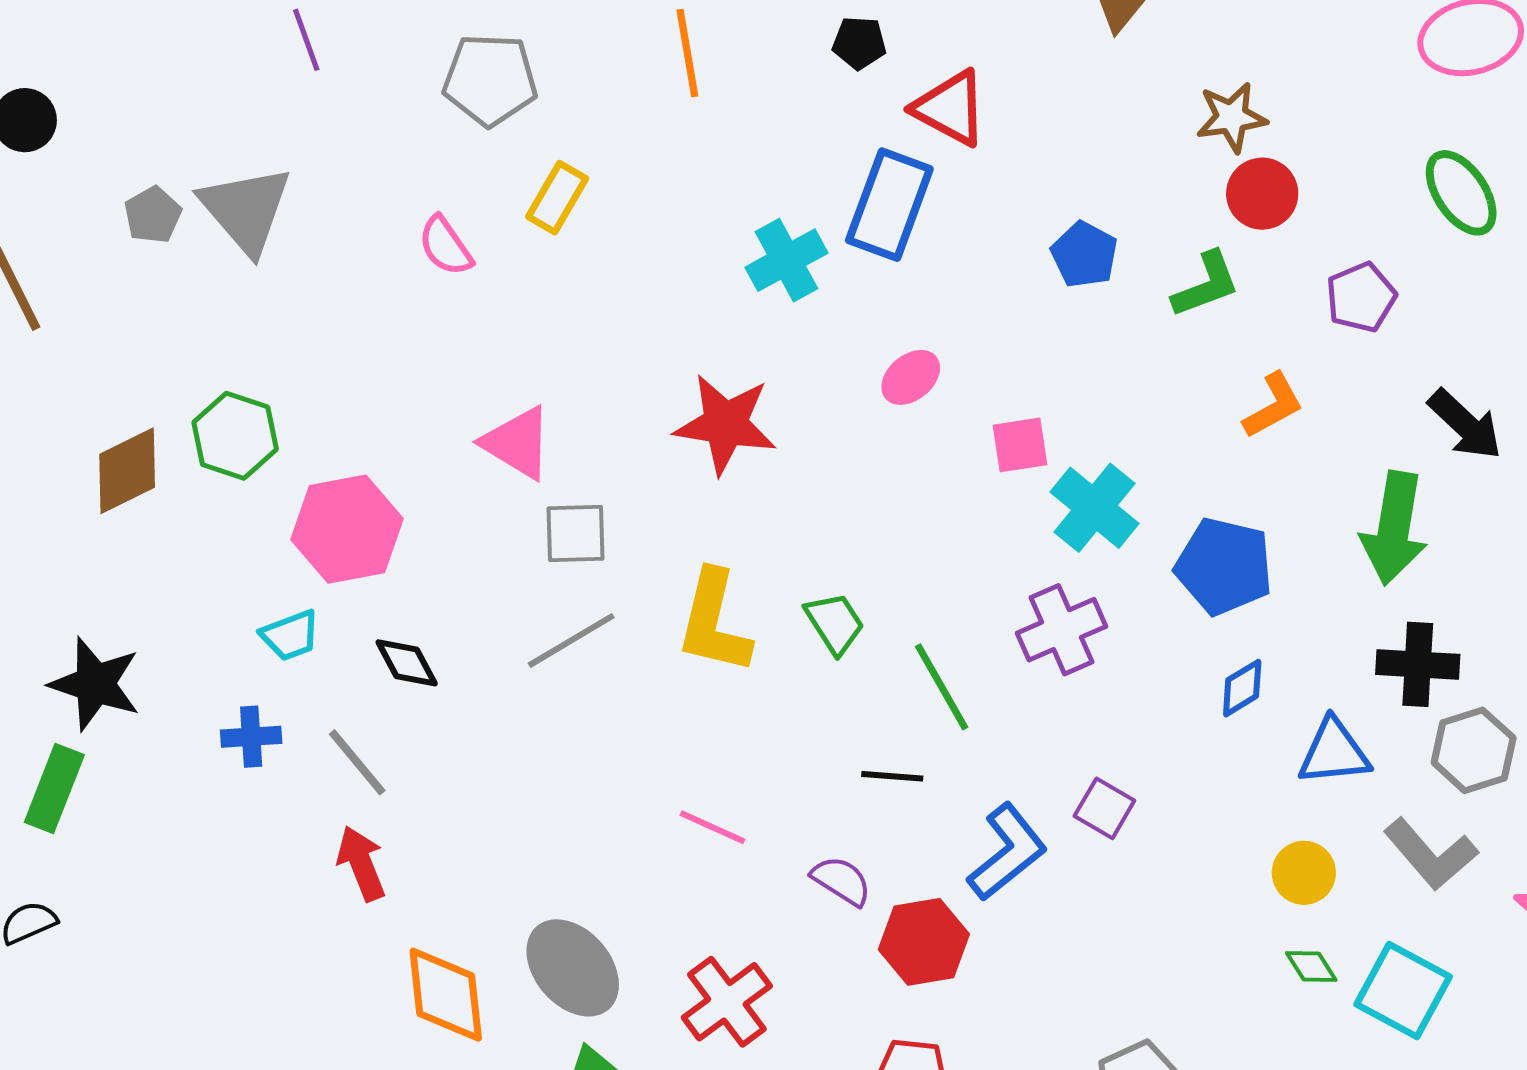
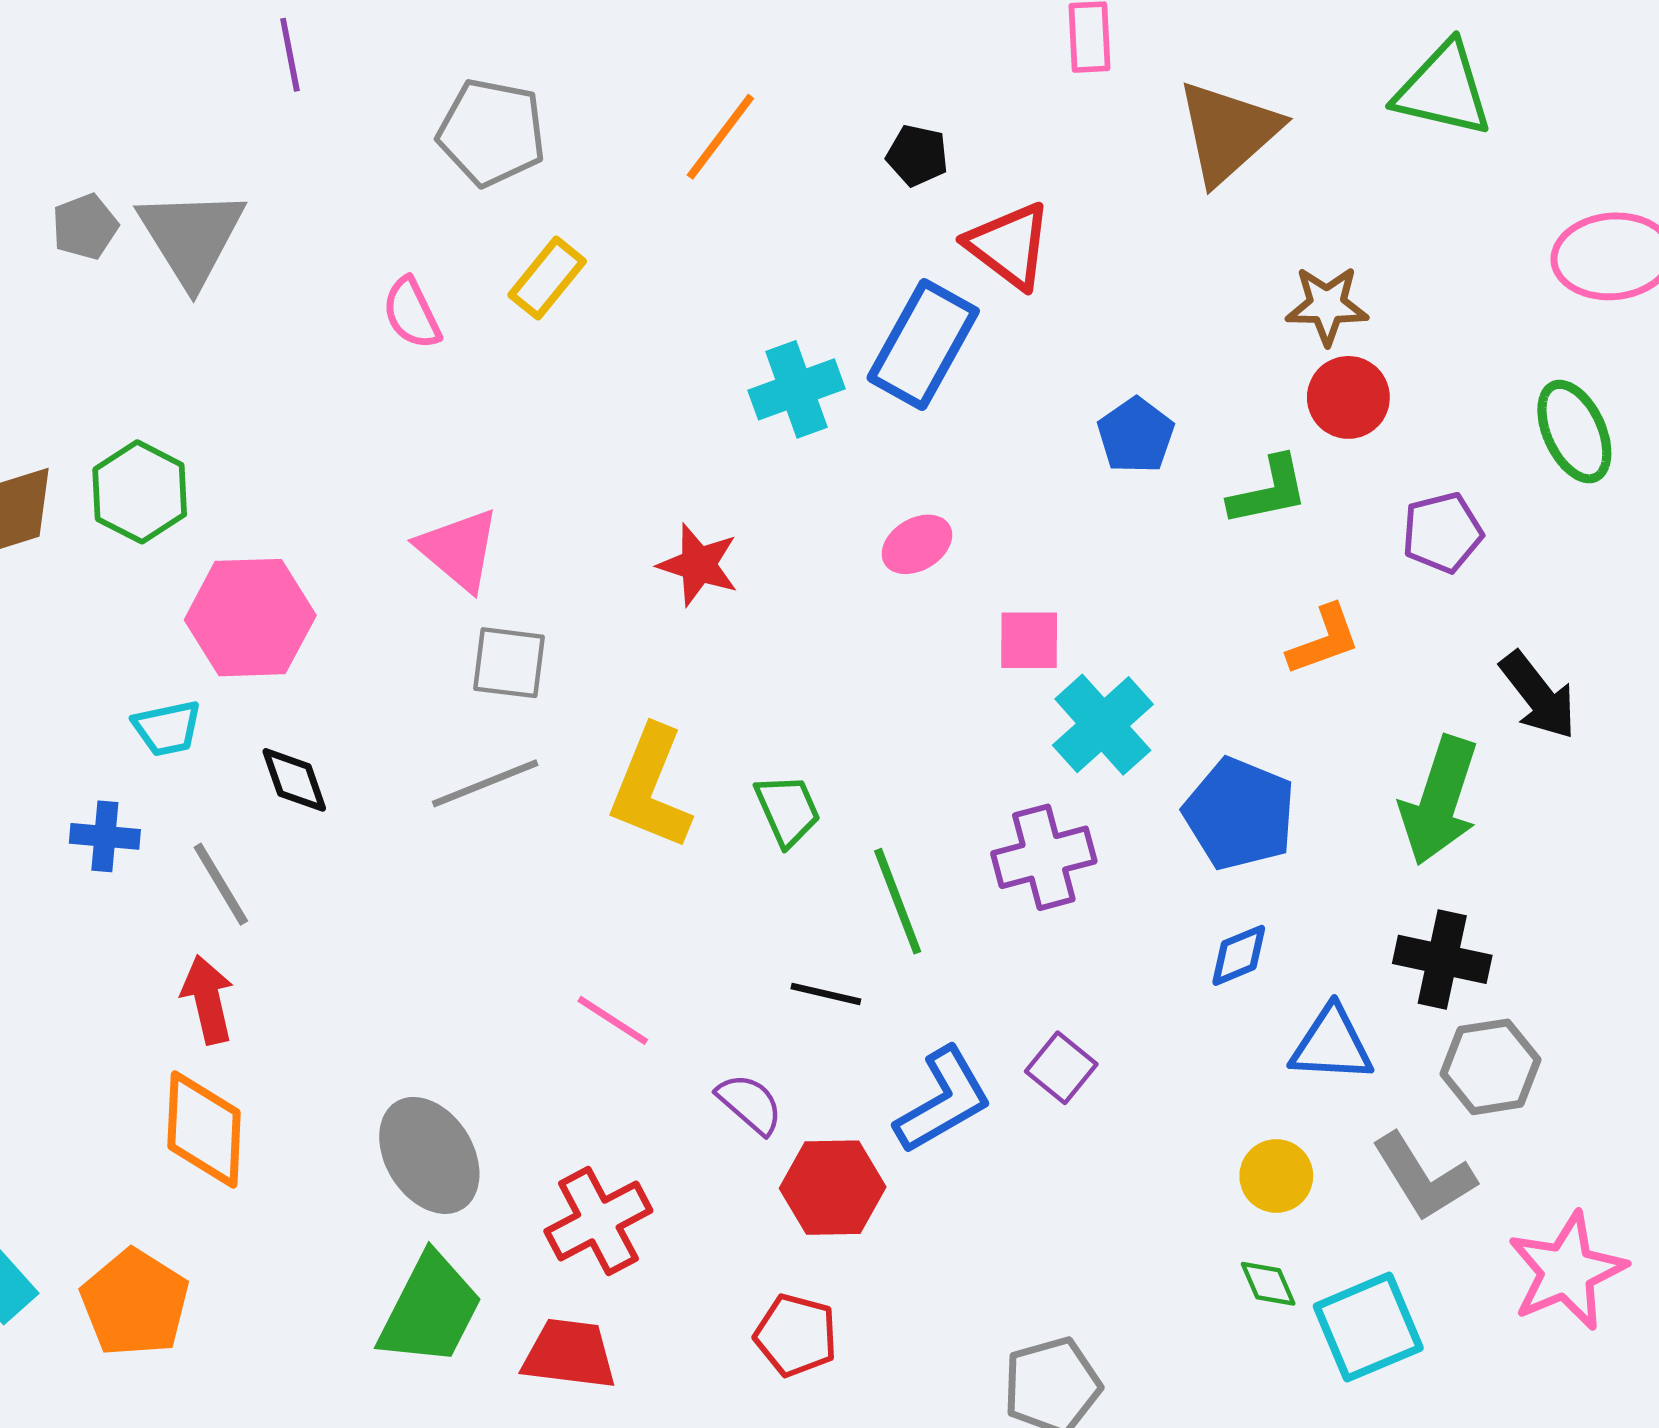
orange line: (687, 53) -> (720, 137), turned 38
red star: (725, 424) -> (698, 565), size x0.7
cyan square: (1403, 991) -> (1368, 1327), turned 30
orange diamond: (446, 995) -> (204, 1129), moved

